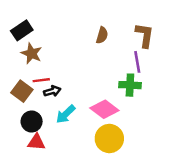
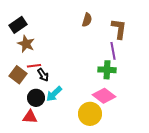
brown semicircle: (102, 35) -> (87, 20), moved
black arrow: (52, 91) -> (43, 75), turned 72
pink diamond: (104, 109) -> (104, 96), moved
black circle: (32, 121) -> (36, 98), moved

